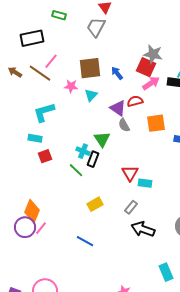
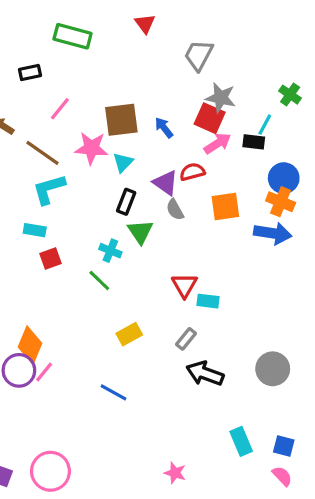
green rectangle: (59, 15) -> (73, 36), size x1.6
gray trapezoid: (96, 27) -> (199, 55), moved
black rectangle: (32, 38) -> (30, 73), size x0.6
brown line: (40, 73) -> (43, 153), moved
pink star: (71, 86) -> (91, 148), size x1.5
black rectangle: (93, 159) -> (126, 202), moved

